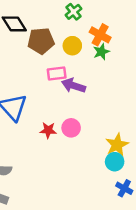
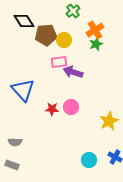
orange cross: (100, 35) -> (95, 30), turned 30
yellow circle: (72, 46) -> (64, 40), moved
cyan circle: (115, 162) -> (89, 160), moved

